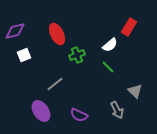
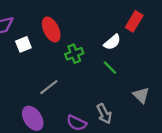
white square: (24, 55) -> (23, 44), moved
gray arrow: (117, 110) -> (104, 114), moved

